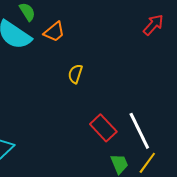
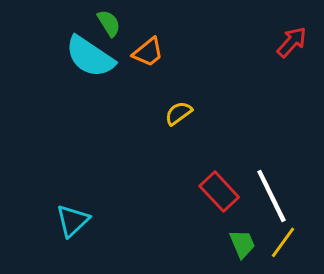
yellow semicircle: (75, 74) -> (179, 113), turned 36

